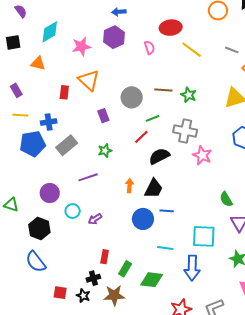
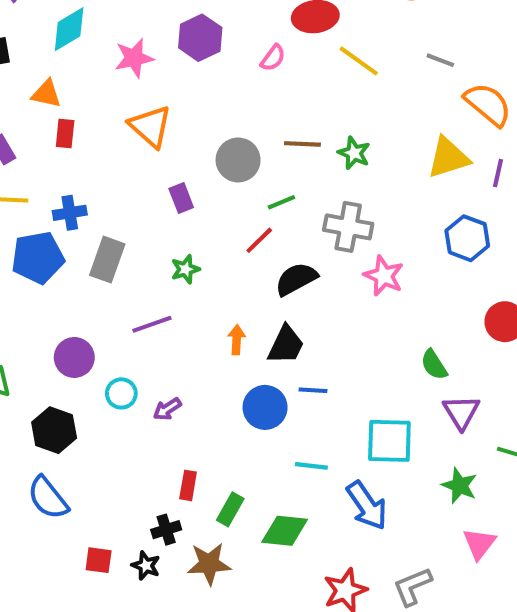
pink semicircle: (149, 48) -> (273, 58), turned 56
red rectangle: (64, 92) -> (65, 133), moved
gray rectangle: (67, 145) -> (107, 260), turned -30
blue arrow: (192, 268) -> (367, 505), turned -35

